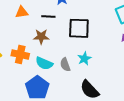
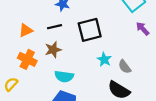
orange cross: (20, 55) -> (27, 59), moved, turned 30
gray semicircle: (65, 65) -> (125, 67), moved

